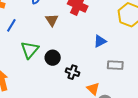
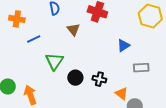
blue line: (11, 25) -> (34, 39), turned 40
black circle: (53, 58) -> (75, 78), moved

